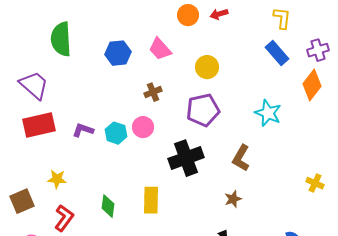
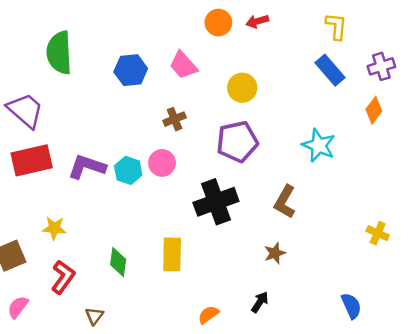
orange diamond: (312, 85) -> (374, 110), size x0.7
purple L-shape: (83, 130) -> (87, 167), size x1.4

